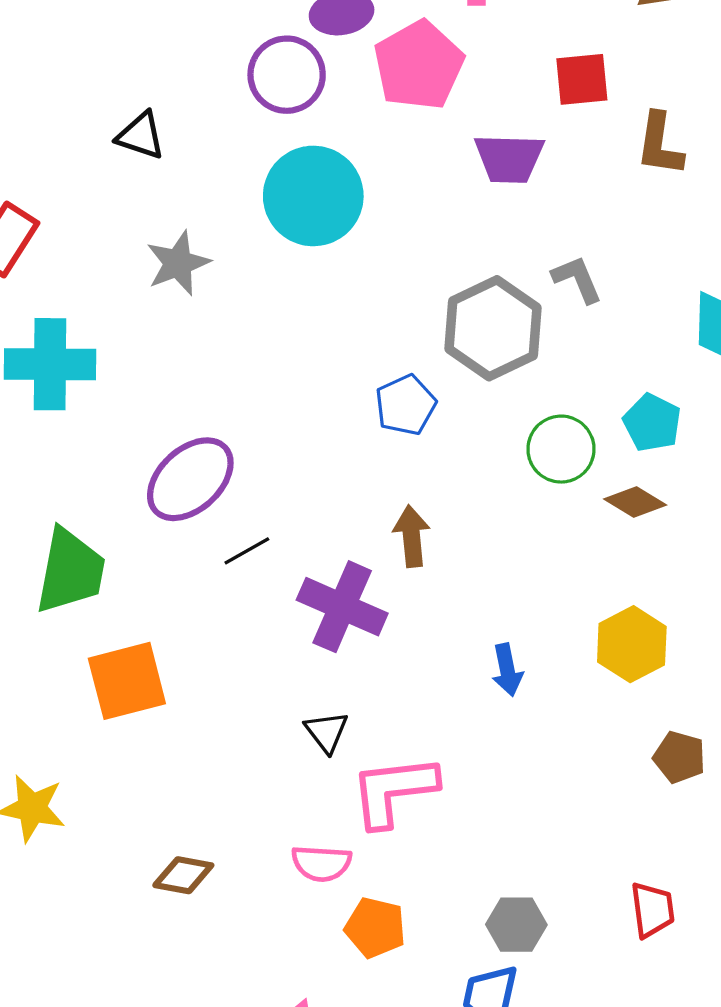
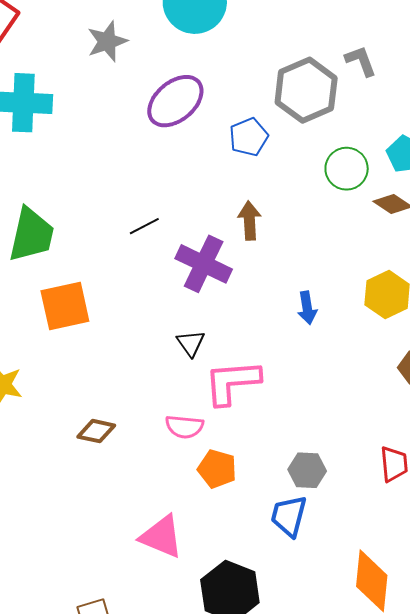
purple ellipse: (190, 479) -> (175, 101), moved

